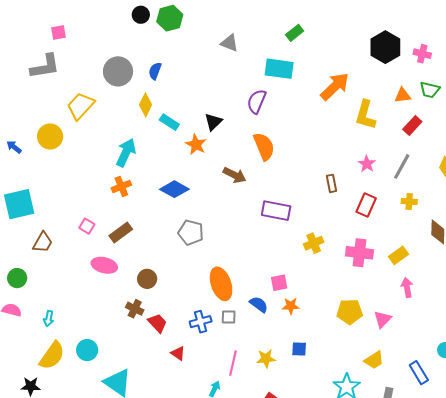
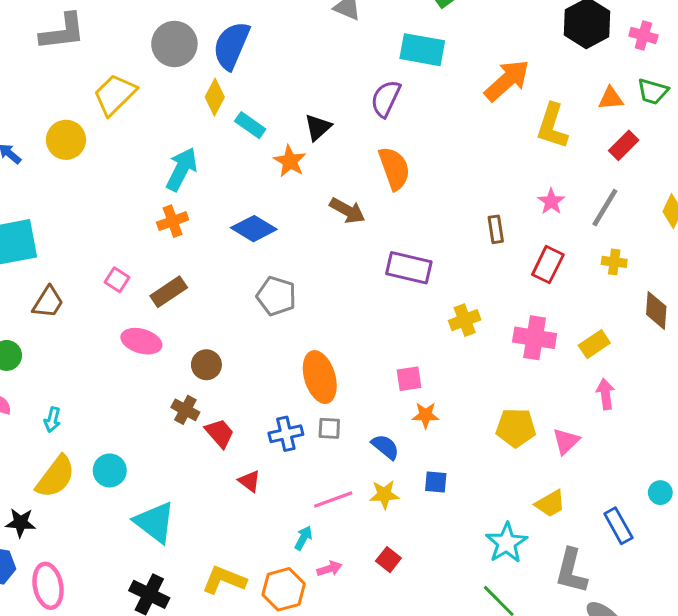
blue semicircle: (155, 71) -> (231, 46), size x1.8
blue semicircle: (259, 304) -> (385, 447), moved
pink line: (233, 363) -> (333, 499), turned 55

